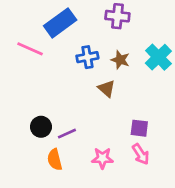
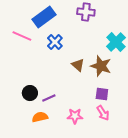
blue cross: (87, 57) -> (55, 42), moved, turned -35
brown star: (120, 60) -> (101, 66), moved, size x1.5
orange semicircle: (55, 160) -> (40, 117), turned 91

